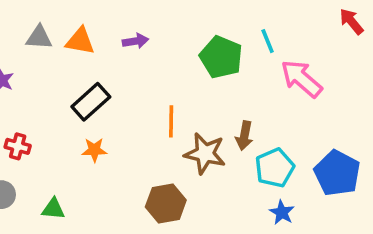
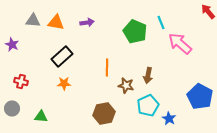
brown star: (205, 154) -> (126, 86), size x0.7
cyan pentagon: (275, 168) -> (148, 106), moved

